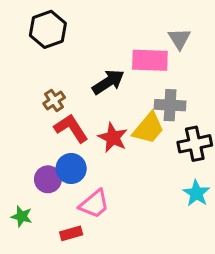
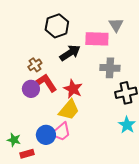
black hexagon: (48, 29) -> (57, 26), moved
yellow trapezoid: (148, 128) -> (69, 110), moved
blue circle: (71, 169) -> (46, 135), moved
purple circle: (48, 179) -> (31, 89), moved
red rectangle: (71, 233) -> (27, 154), moved

